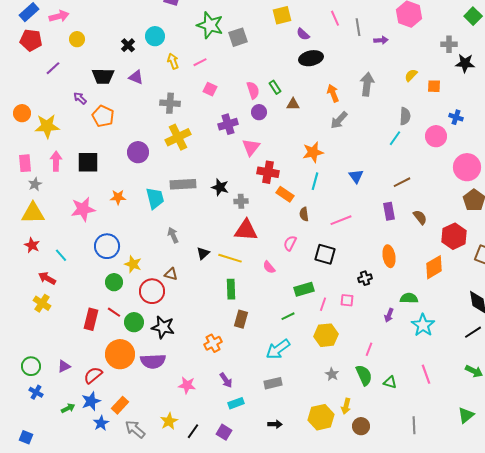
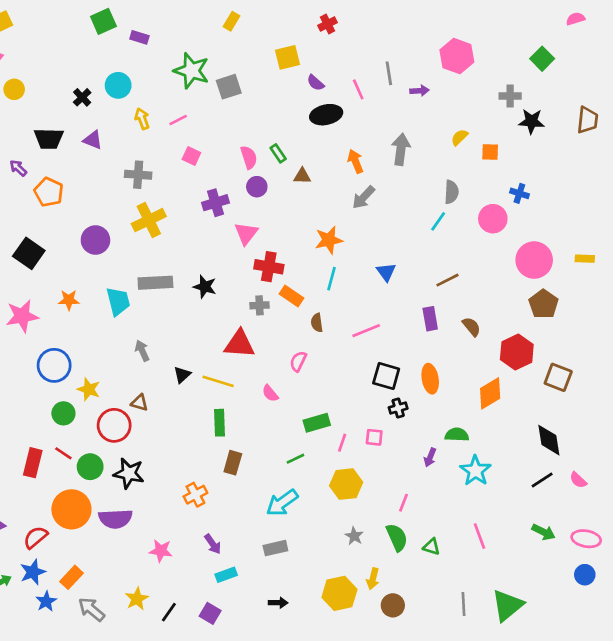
pink line: (335, 18) -> (358, 89), moved
black square: (88, 162) -> (29, 253), turned 35
gray cross: (241, 201) -> (259, 305), moved
black square: (325, 254) -> (386, 376), moved
green triangle: (466, 415) -> (507, 605), moved, size x1.5

